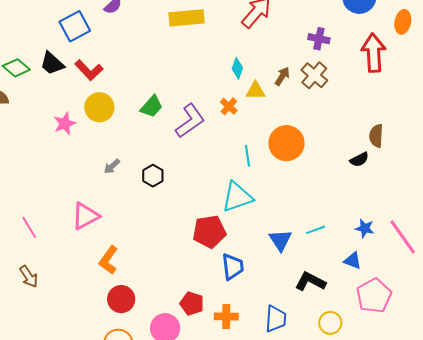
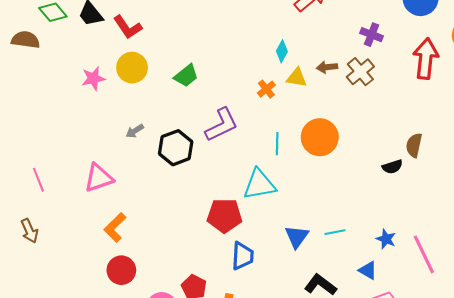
brown arrow: (282, 76) -> (327, 67), turned -138
purple L-shape: (190, 121) -> (222, 125), moved
black hexagon: (153, 176) -> (176, 148), size x1.5

